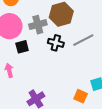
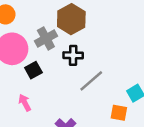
gray line: (83, 40) -> (91, 81), moved

